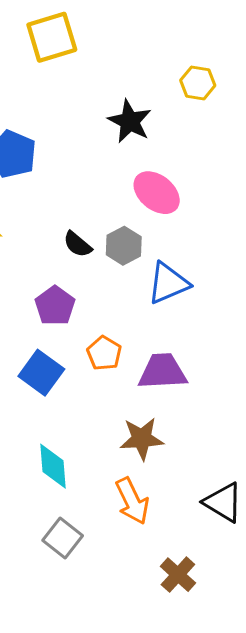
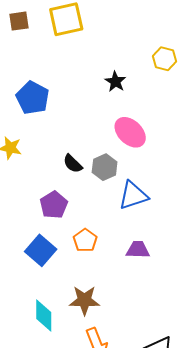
black star: (130, 121) -> (115, 82), size x0.7
purple trapezoid: (163, 371) -> (138, 250), moved, size x0.7
brown star: (142, 439) -> (84, 300), moved

